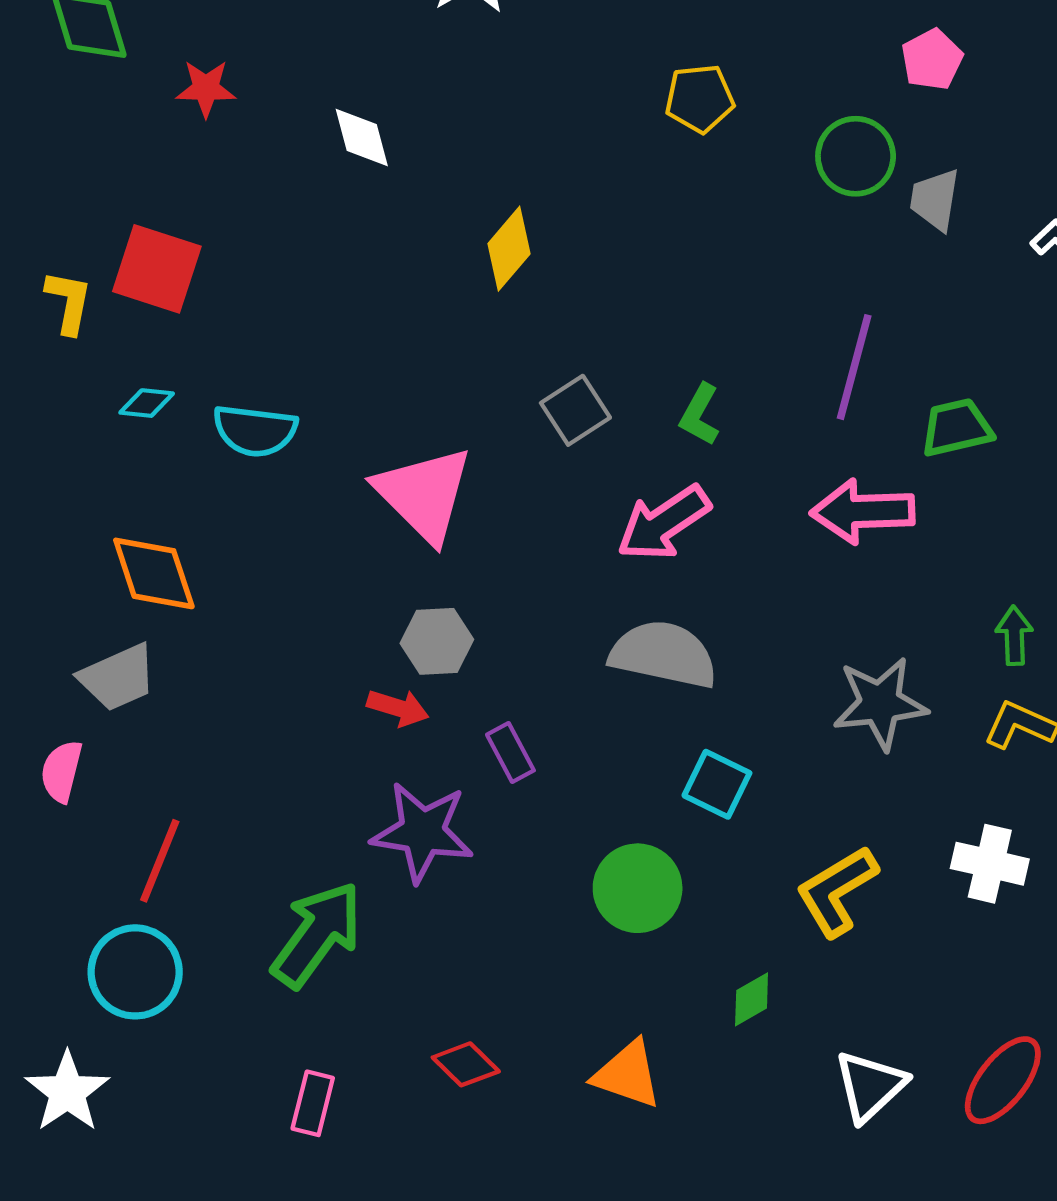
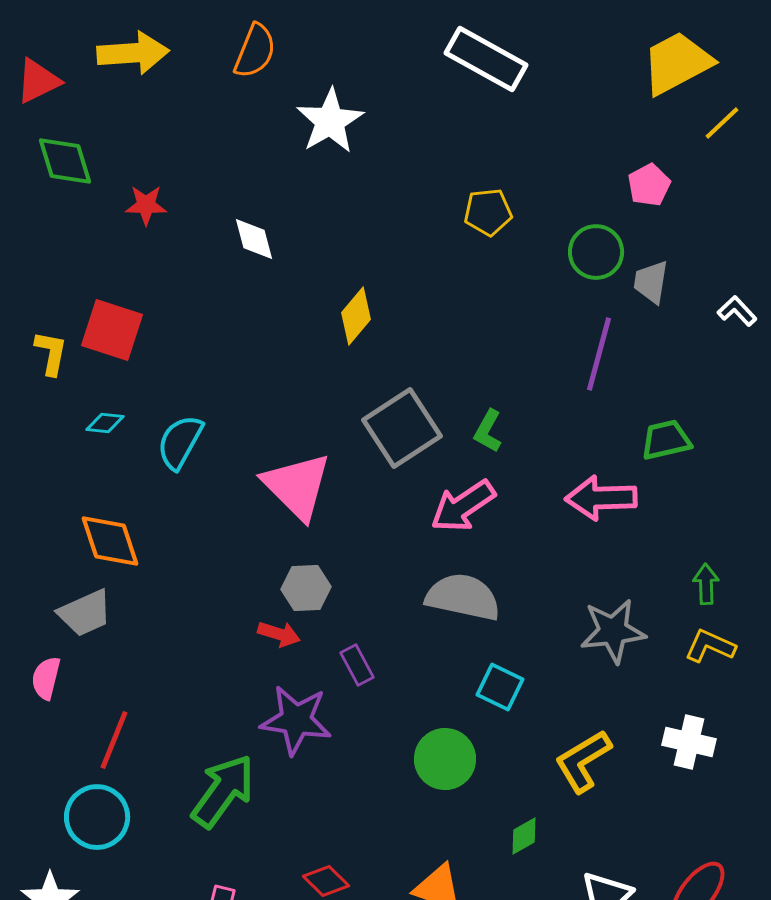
purple line: (854, 367) -> (599, 354), moved
gray square: (575, 410) -> (402, 428), size x1.6
cyan semicircle: (255, 431) -> (180, 442), turned 112

